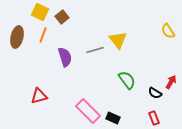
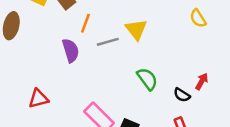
orange line: (43, 35) -> (85, 23), moved

